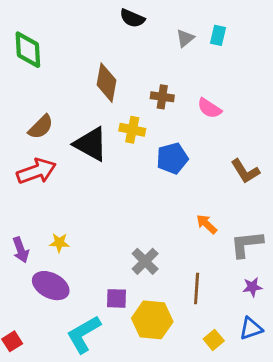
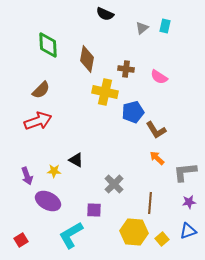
green diamond: (28, 50) -> (48, 45), moved
yellow cross: (132, 130) -> (105, 92), size x1.4
black triangle: (91, 144) -> (76, 160), moved, size x0.6
brown L-shape: (245, 171) -> (156, 130), moved
yellow hexagon: (152, 320) -> (134, 232), moved

